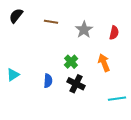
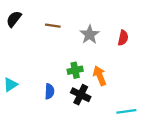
green cross: (71, 62) -> (75, 70), turned 32
orange arrow: (104, 63) -> (100, 76), moved

